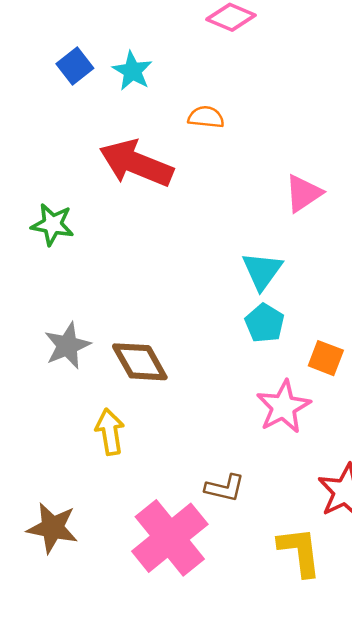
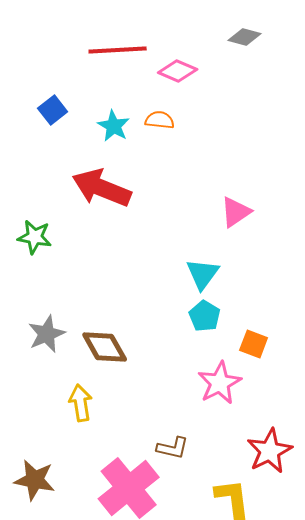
cyan star: (132, 71) -> (114, 126), moved
orange semicircle: (206, 117) -> (160, 120), moved

